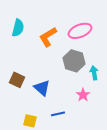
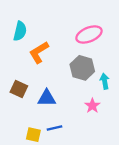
orange L-shape: (48, 37) -> (39, 52), moved
blue triangle: (42, 88) -> (47, 98), turned -42
blue line: (58, 114) -> (54, 128), moved

